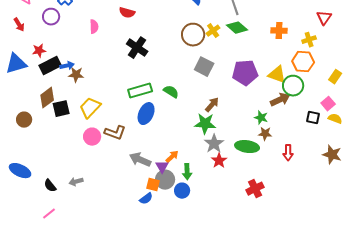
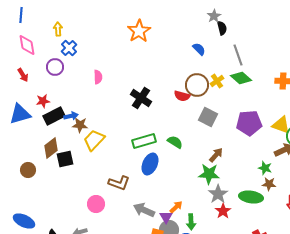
red semicircle: (127, 13) -> (182, 96), moved
yellow trapezoid: (90, 108) -> (94, 140), moved
pink circle: (92, 137) -> (96, 204), moved

